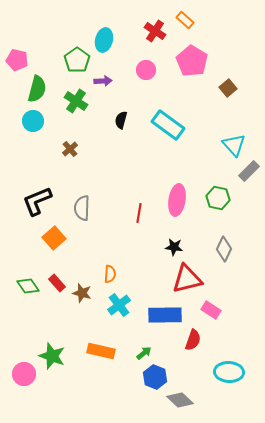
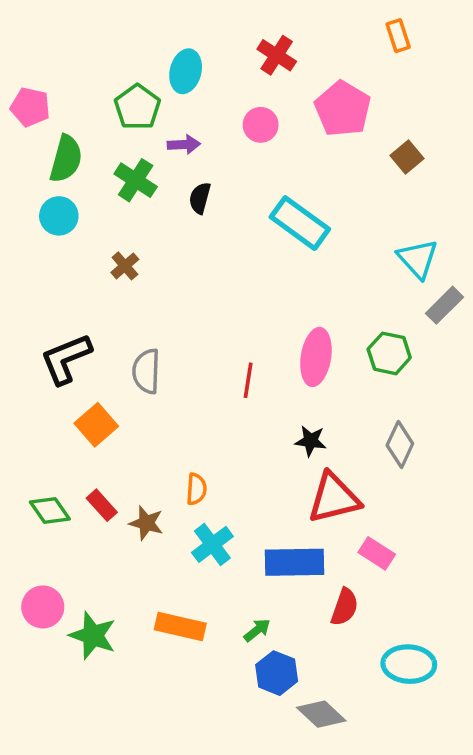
orange rectangle: (185, 20) -> (398, 36), moved, turned 30
black semicircle: (121, 120) -> (200, 198), moved
pink circle: (24, 374) -> (43, 607), moved

